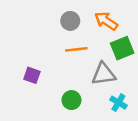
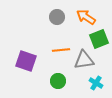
orange line: (76, 49) -> (61, 50), moved
purple square: (32, 75) -> (26, 61), size x1.5

